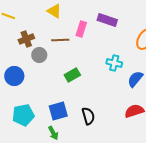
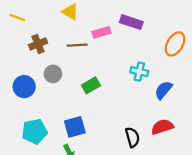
pink rectangle: (81, 29) -> (101, 32), turned 56
gray circle: (39, 55) -> (53, 74), moved
black semicircle: (88, 116) -> (132, 137), moved

